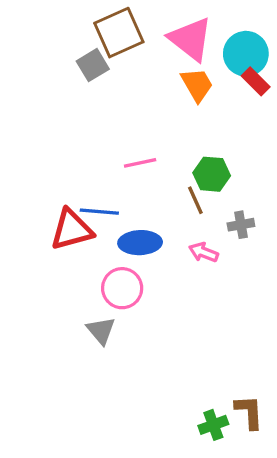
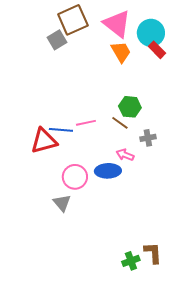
pink line: (140, 163) -> (86, 123), moved
brown line: (195, 200) -> (120, 123), turned -30
blue ellipse: (140, 243) -> (108, 171), moved

